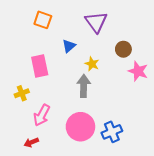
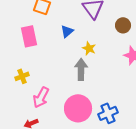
brown circle: (123, 49) -> (123, 25), moved
pink rectangle: (40, 66) -> (29, 36), moved

